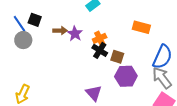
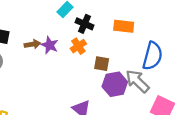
black cross: (100, 50) -> (85, 24), moved
gray arrow: (162, 78) -> (137, 81), moved

